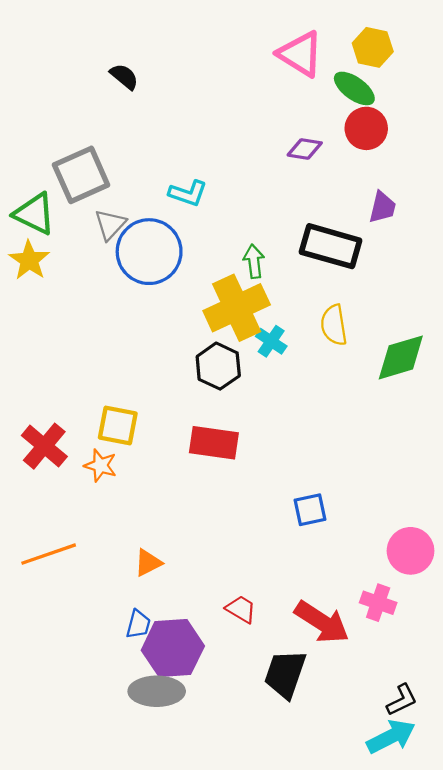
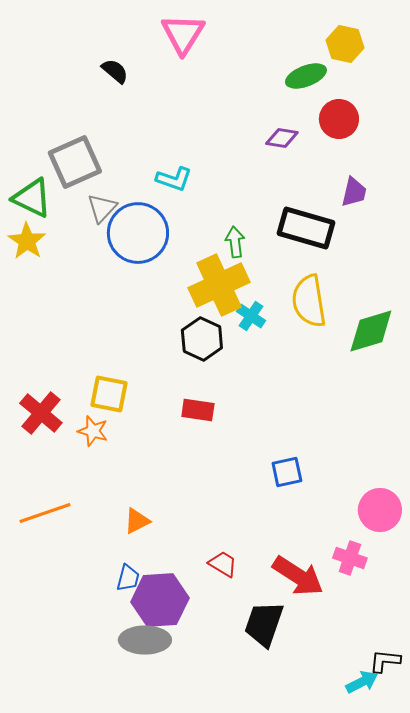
pink triangle: (300, 54) -> (183, 34), moved, turned 30
green ellipse: (354, 88) -> (306, 76), moved, turned -57
yellow semicircle: (334, 325) -> (309, 301), size x1.4
red rectangle: (214, 443) -> (198, 410), size x0.7
black L-shape: (402, 700) -> (385, 661), moved, turned -148
cyan arrow: (391, 737) -> (362, 682), size x0.7

